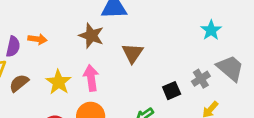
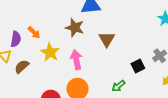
orange arrow: (37, 39) -> (34, 32), turned 40
yellow star: (59, 82) -> (50, 52), moved

